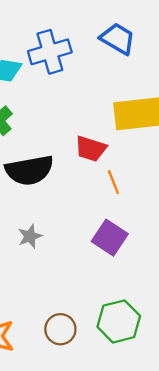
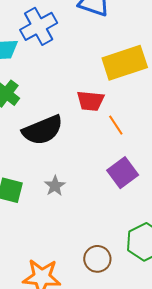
purple square: (110, 238) -> (123, 173), turned 32

